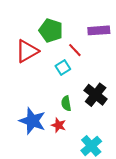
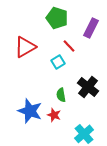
green pentagon: (51, 30) -> (57, 18), moved
purple rectangle: (99, 30) -> (91, 28), turned -60

